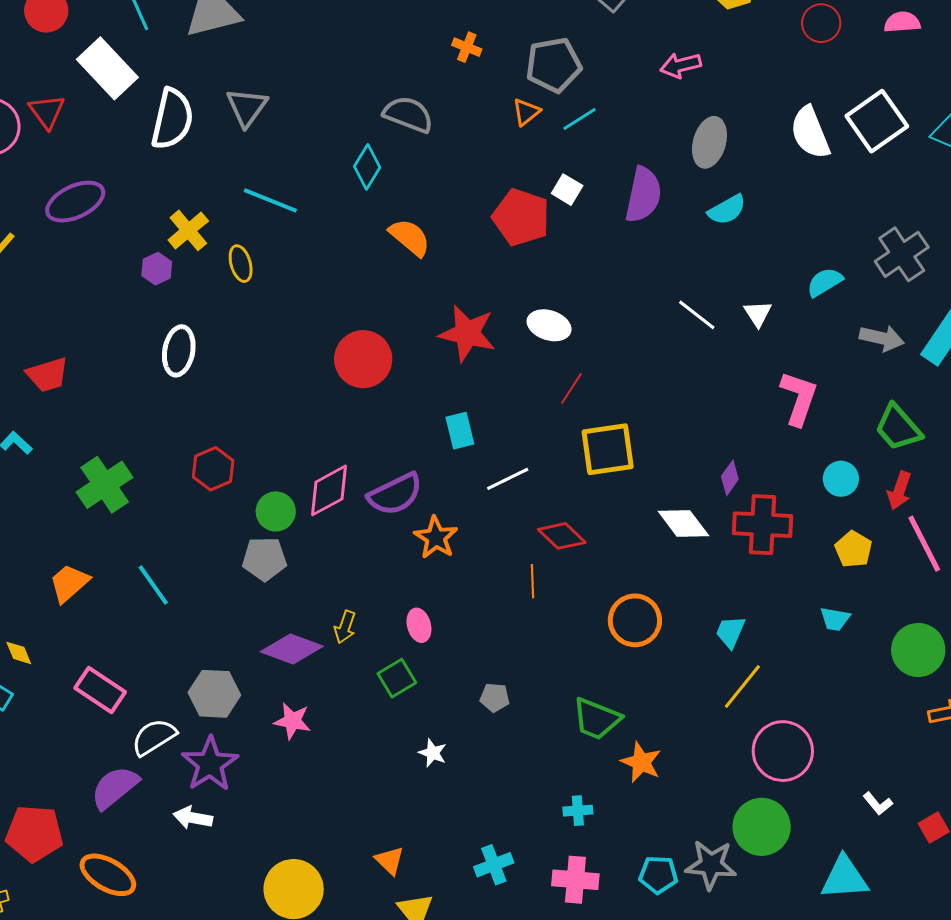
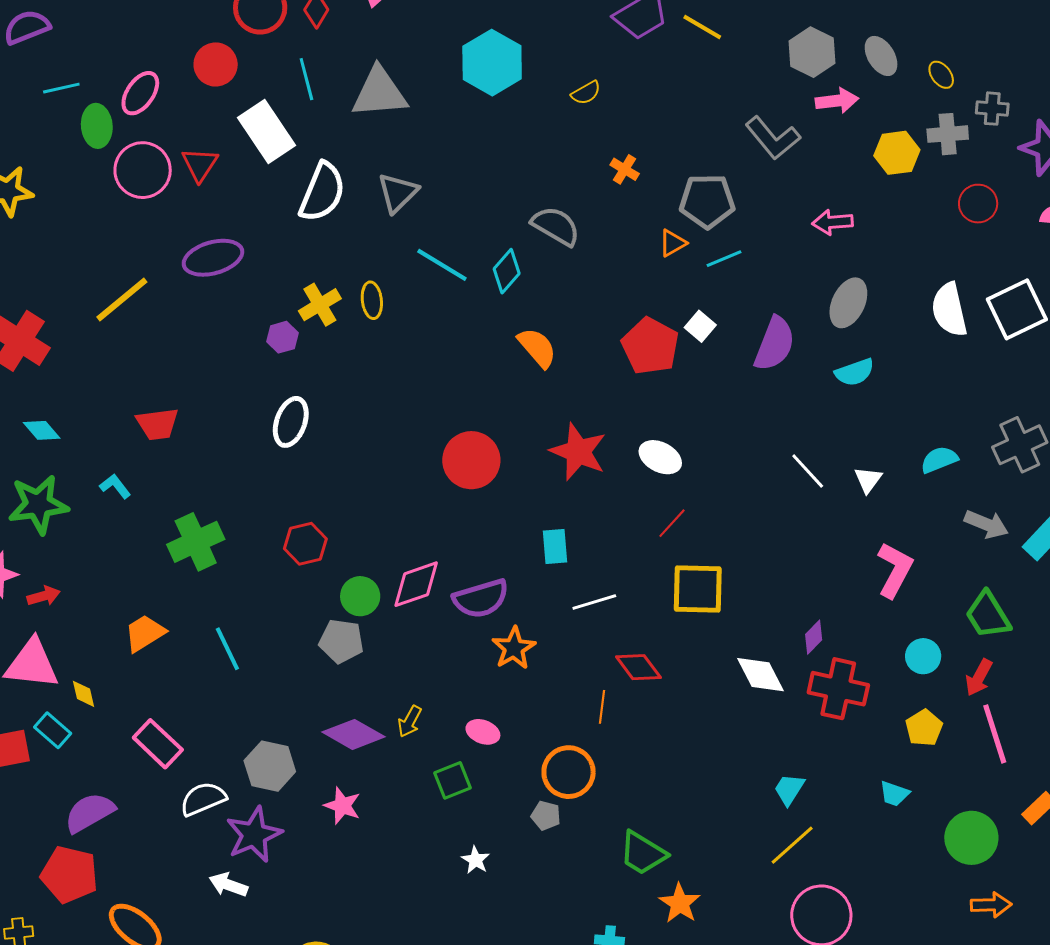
cyan line: (270, 200) -> (442, 265), moved
yellow ellipse: (241, 264) -> (372, 300), moved
orange circle: (635, 620) -> (569, 772), moved
pink ellipse: (419, 625) -> (483, 732), turned -64
purple semicircle: (115, 788) -> (89, 813), moved

